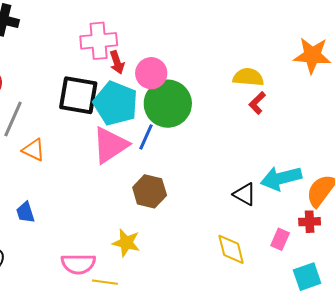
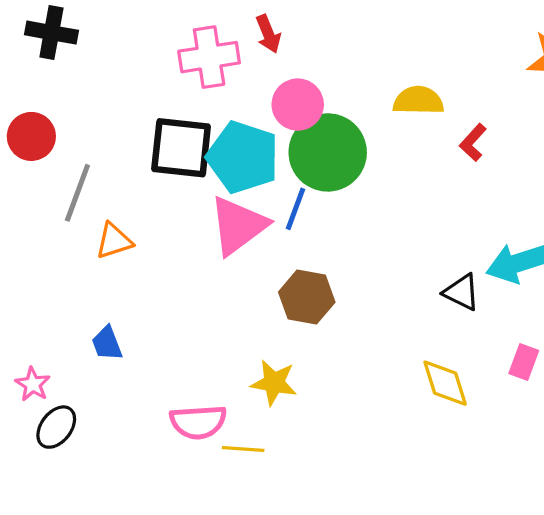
red arrow: (117, 62) -> (268, 34), moved
yellow semicircle: (248, 77) -> (418, 101), moved
orange triangle: (34, 150) -> (114, 241), turned -40

